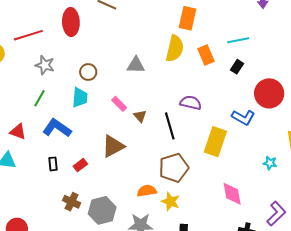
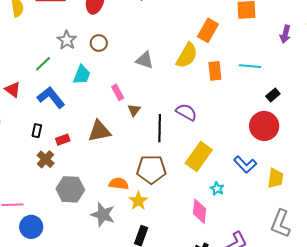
gray star: (45, 65) -> (67, 40), moved
black rectangle: (237, 67) -> (273, 95), moved
brown circle: (88, 72) -> (99, 43), moved
blue L-shape: (243, 117) -> (245, 165), moved
cyan star: (270, 163) -> (217, 189), moved
brown cross: (72, 202) -> (46, 159), moved

